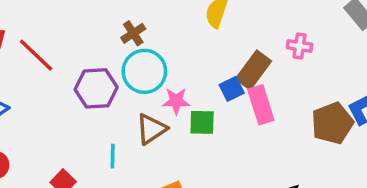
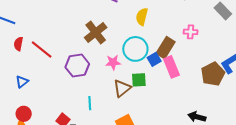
brown cross: (133, 33) -> (96, 33), size x1.6
cyan circle: (144, 71) -> (135, 49), moved
pink star: (176, 101) -> (113, 62), moved
brown triangle: (151, 129) -> (122, 88), moved

